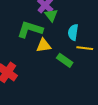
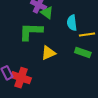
yellow triangle: (44, 45) -> (48, 53), moved
green rectangle: (65, 60) -> (83, 52), moved

